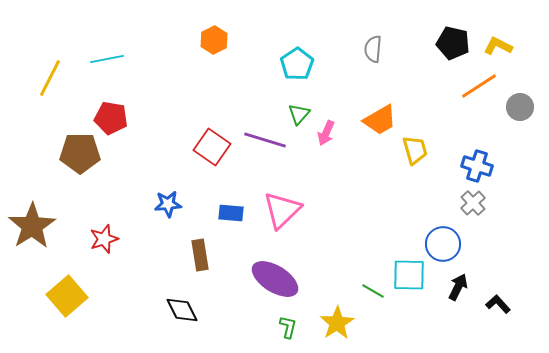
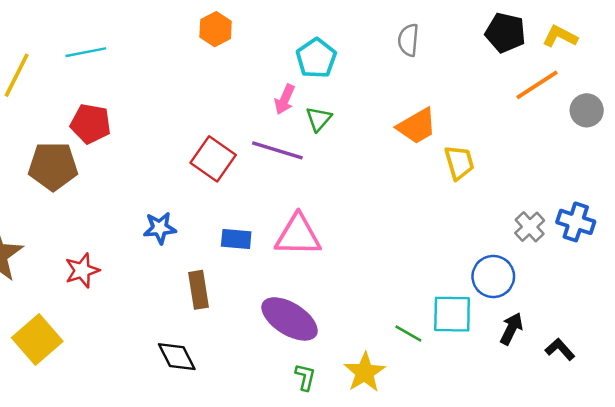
pink arrow: (326, 133) -> (285, 99), moved
blue cross: (477, 166) -> (576, 222), moved
pink triangle: (282, 210) -> (298, 235), turned 45

